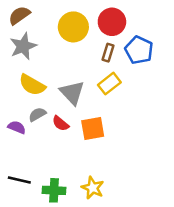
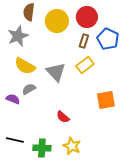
brown semicircle: (19, 15) -> (29, 12), moved, turned -48
red semicircle: (60, 123) -> (63, 117), moved
orange square: (93, 129) -> (106, 100), moved

